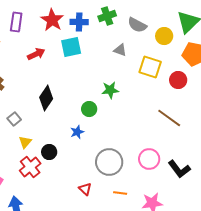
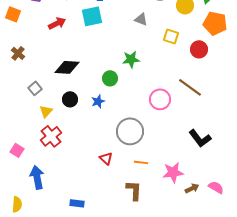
yellow square: (150, 67) -> (171, 36), size x0.7
black diamond: (46, 98) -> (67, 67), turned 60
black circle: (49, 152) -> (70, 99), moved
pink circle: (149, 159) -> (160, 99), moved

